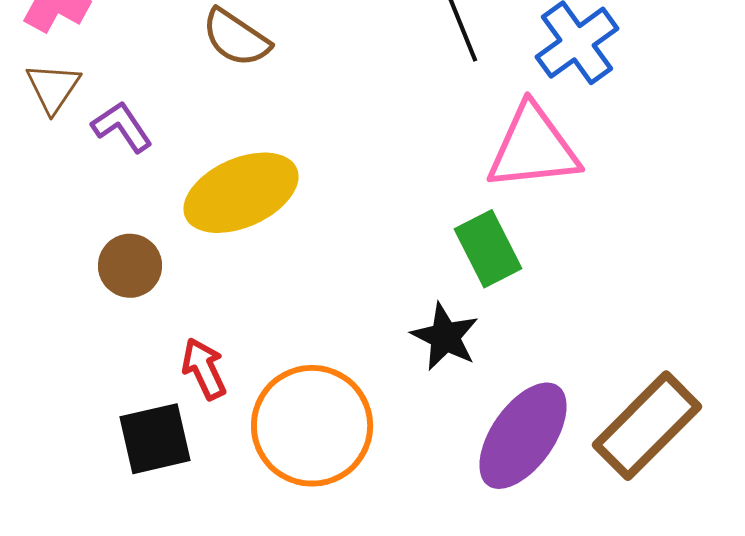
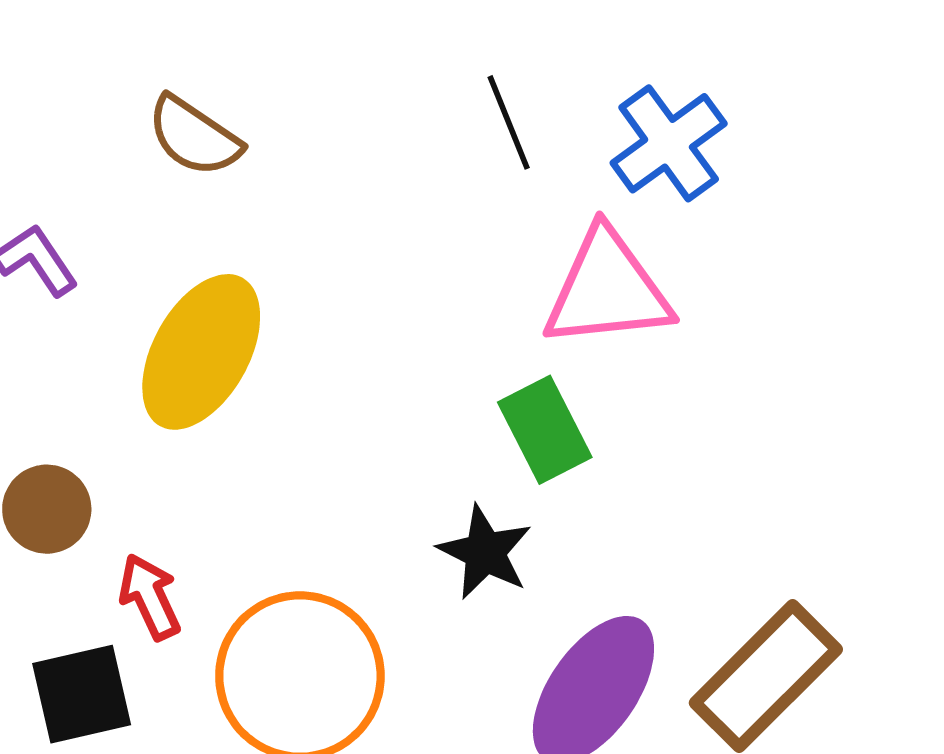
yellow ellipse: (241, 193) -> (201, 352), turned -37
brown circle: (130, 266) -> (47, 509), moved

